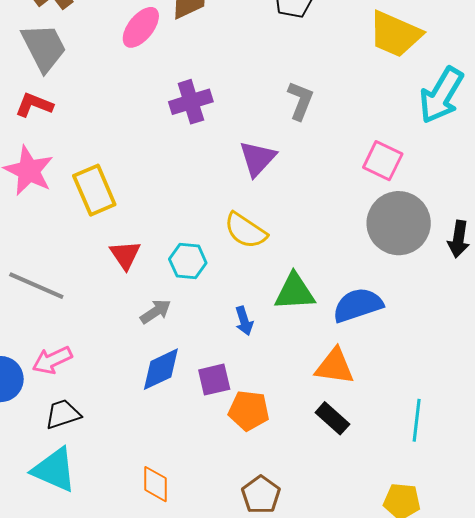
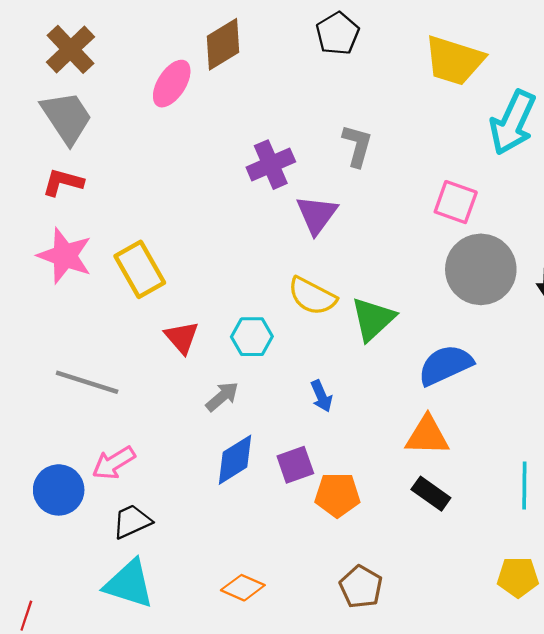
purple cross: (191, 102) -> (271, 165), moved
green triangle: (295, 292) -> (373, 319), moved, turned -33
orange diamond: (155, 484) -> (243, 588), turned -60

